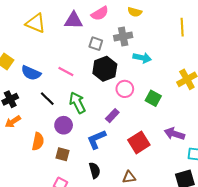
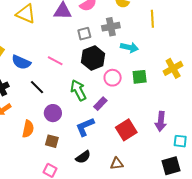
yellow line: (182, 27) -> (152, 19), moved
gray square: (96, 44) -> (84, 34), turned -32
green square: (153, 98) -> (140, 77), moved, turned -35
green arrow: (77, 103) -> (78, 90), moved
purple arrow: (174, 134) -> (161, 121), turned -102
black semicircle: (95, 170) -> (83, 157), turned 70

